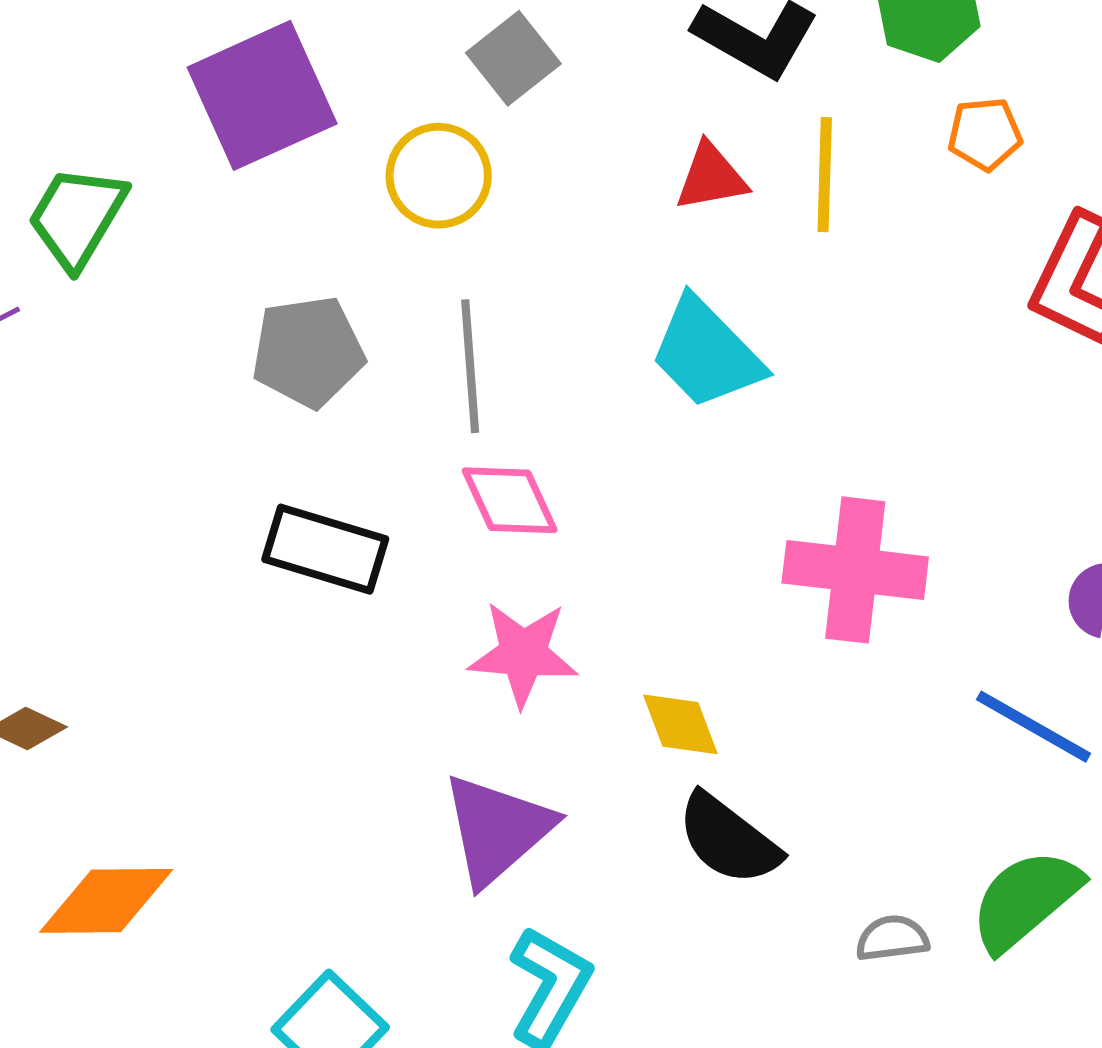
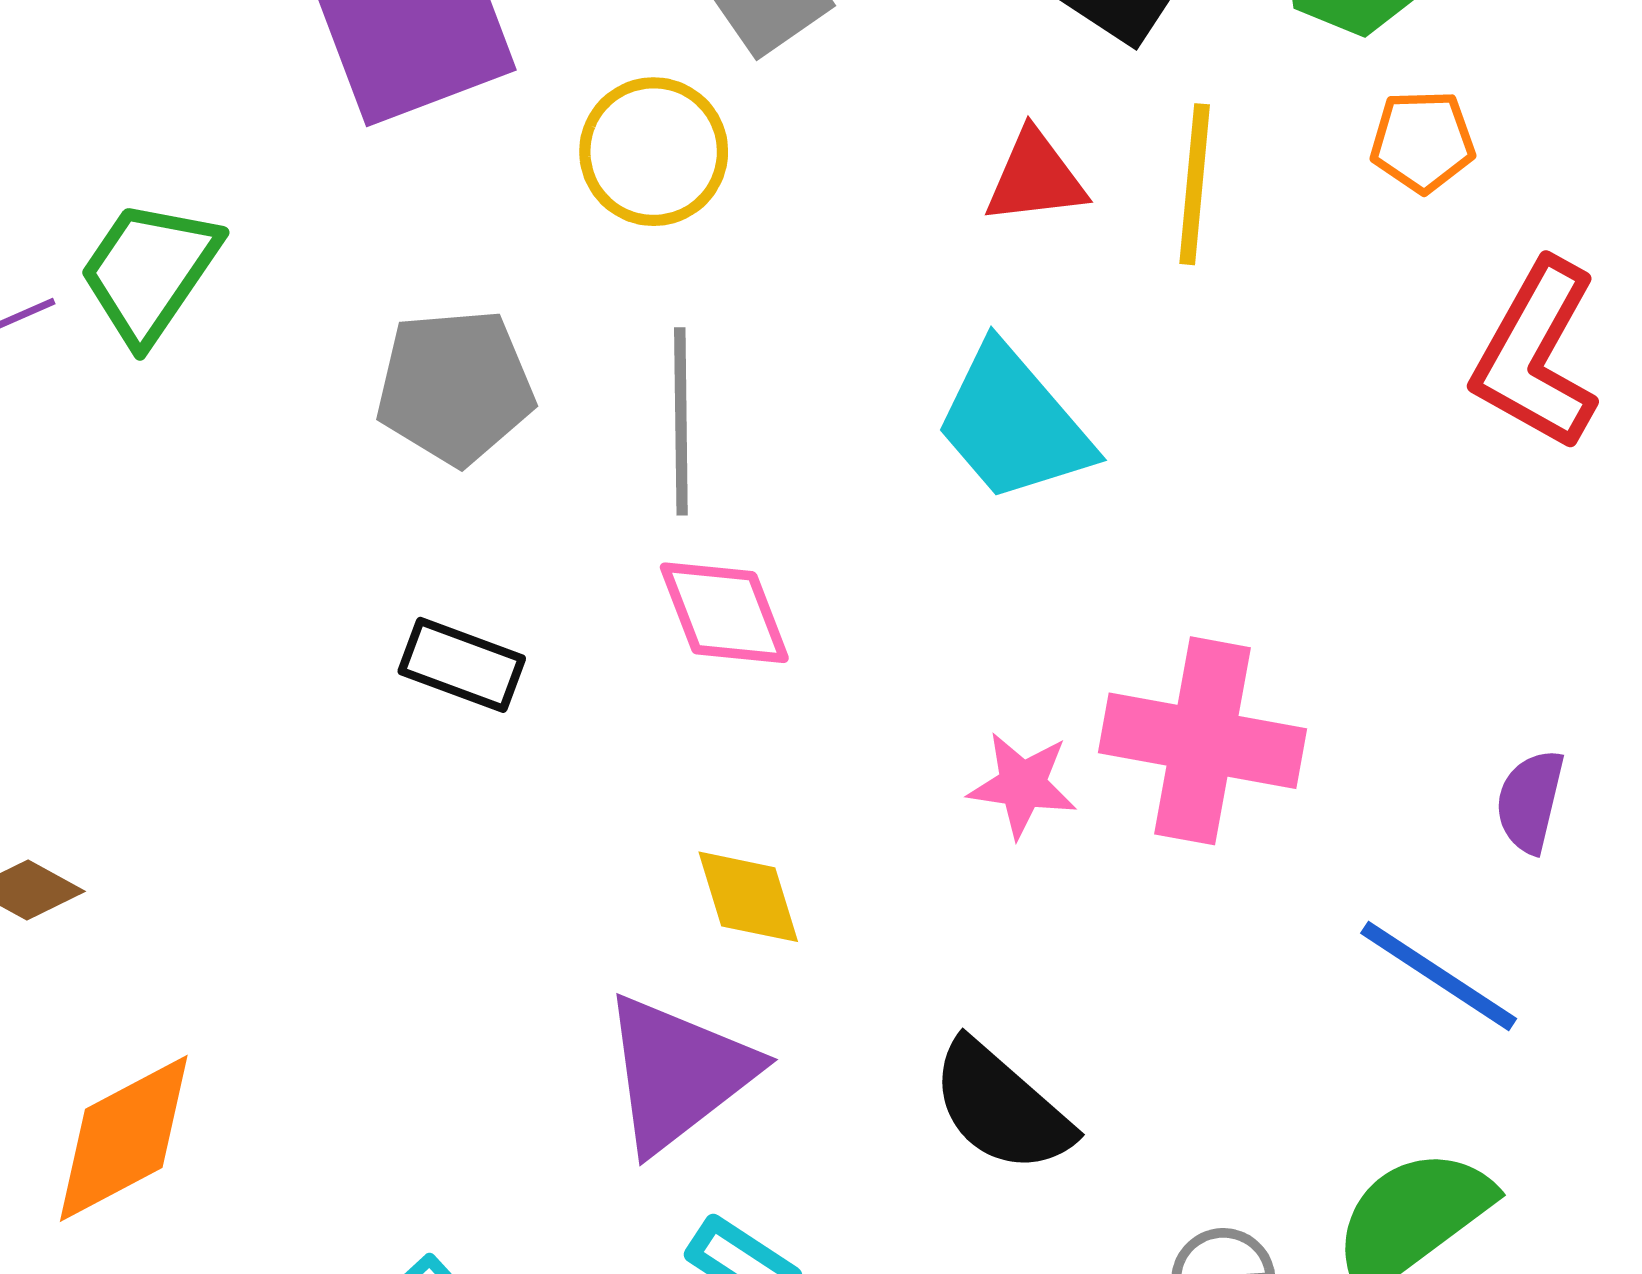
green trapezoid: (77, 217) -> (149, 271), moved
black rectangle: (325, 549) -> (462, 665), size x0.7
pink star: (523, 654) -> (1022, 785), moved, size x0.7
yellow diamond: (680, 724) -> (748, 897), moved
orange diamond: (106, 901) -> (124, 1138), turned -31

